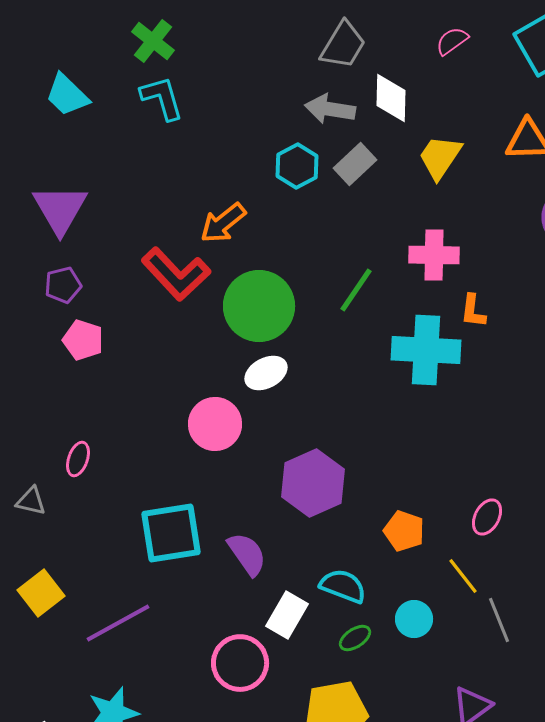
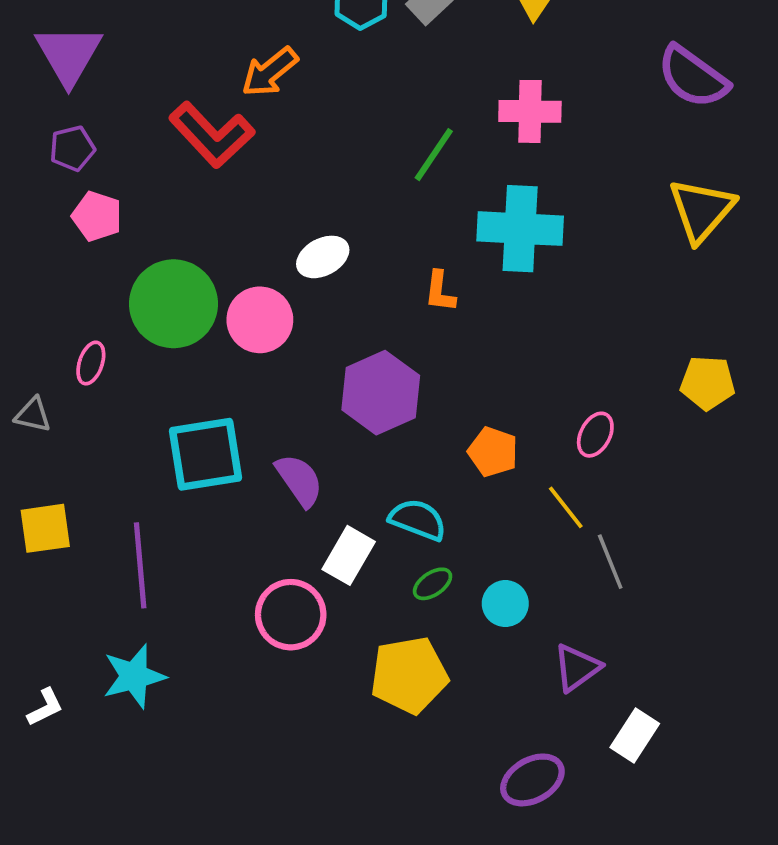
green circle: (259, 306) -> (173, 304), moved
orange L-shape: (473, 311) -> (440, 291), moved
yellow square: (41, 593) -> (45, 528), turned 30
cyan circle: (414, 619) -> (505, 604), moved
purple line: (118, 623) -> (140, 565), turned -66

